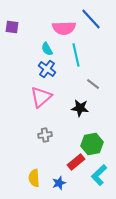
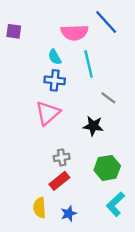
blue cross: (47, 69) -> (55, 80), turned -30
gray cross: (45, 135) -> (62, 157), moved
red rectangle: (76, 162) -> (59, 181), moved

